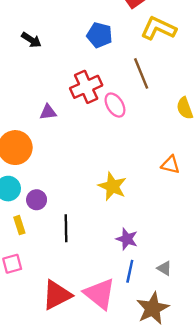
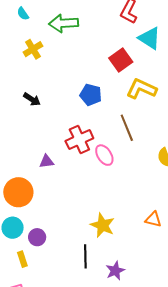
orange triangle: (170, 165) -> (153, 219), moved
black line: (66, 228) -> (85, 256), moved
purple star: (127, 239) -> (115, 271), turned 30

